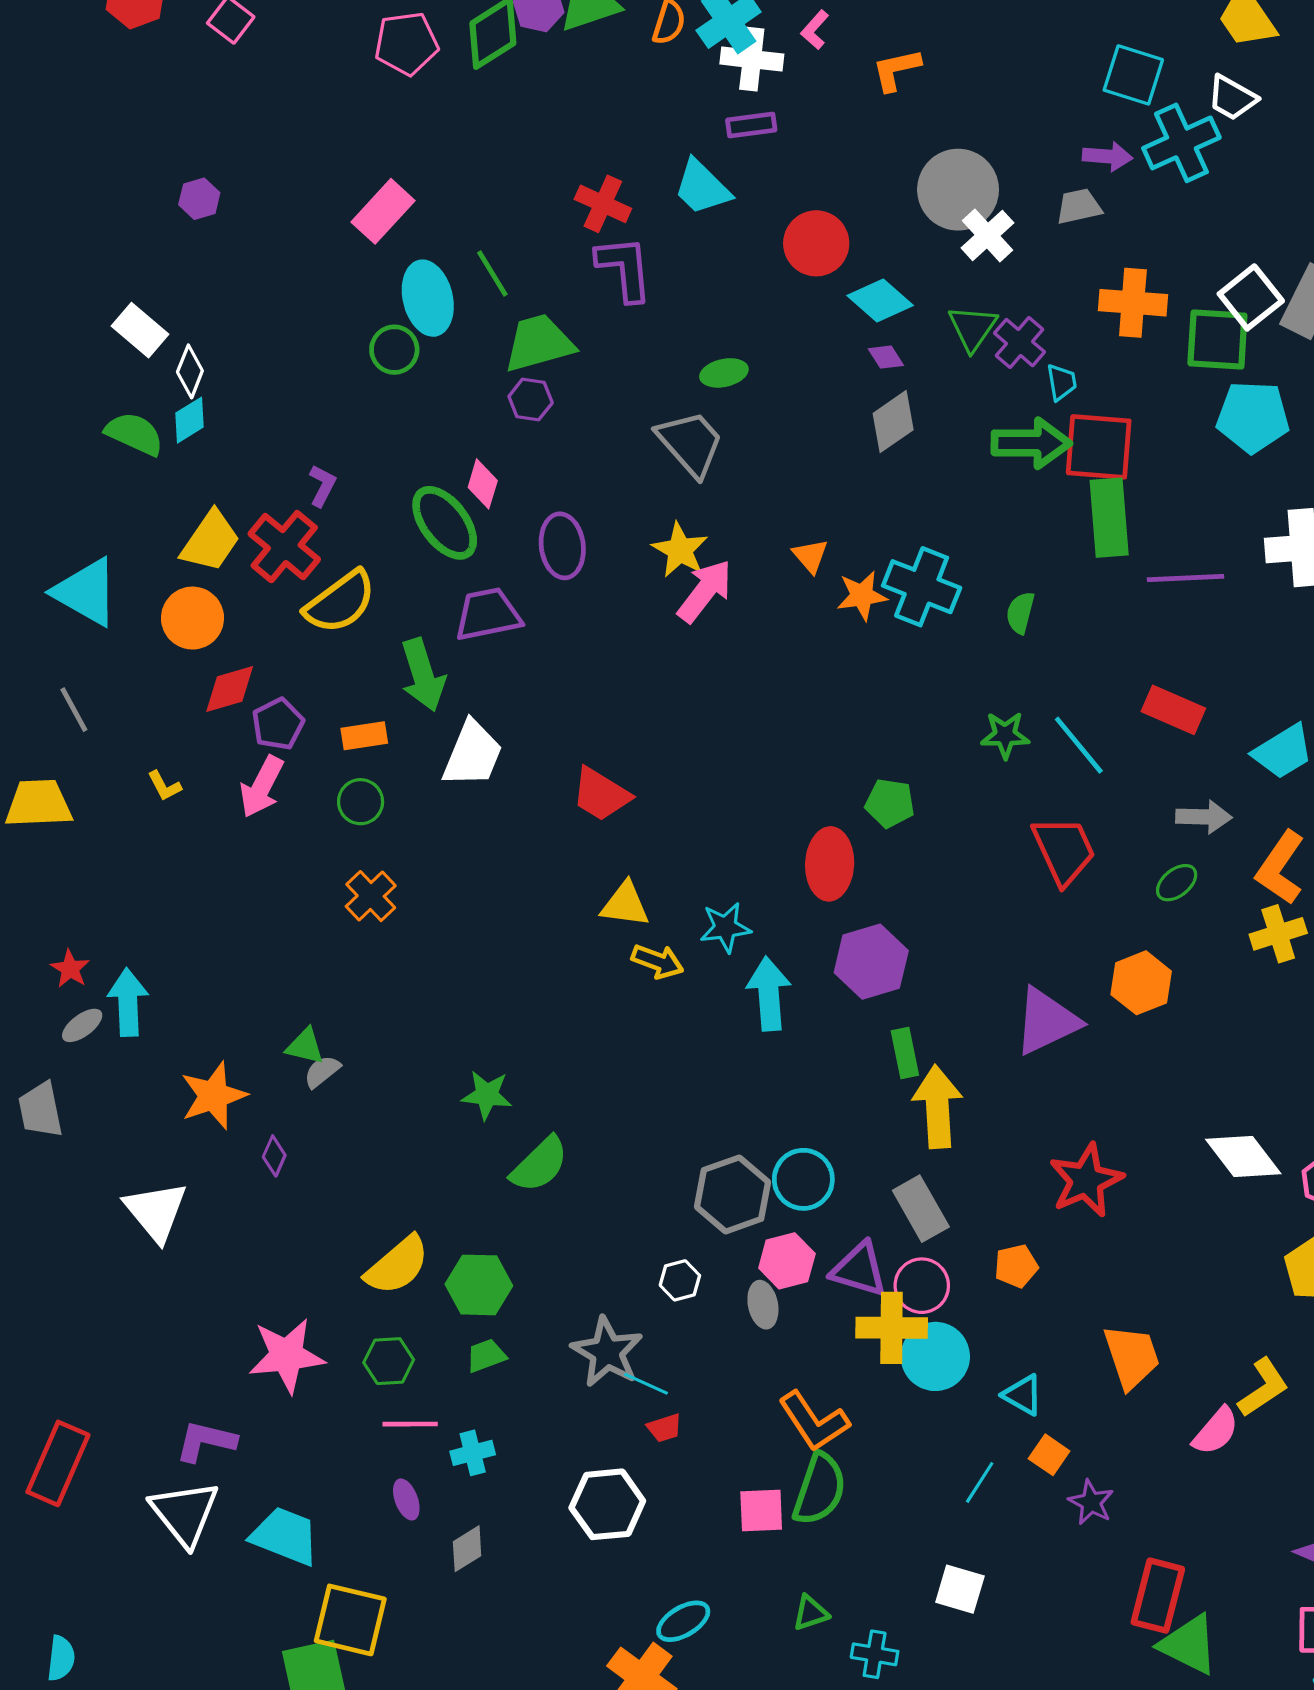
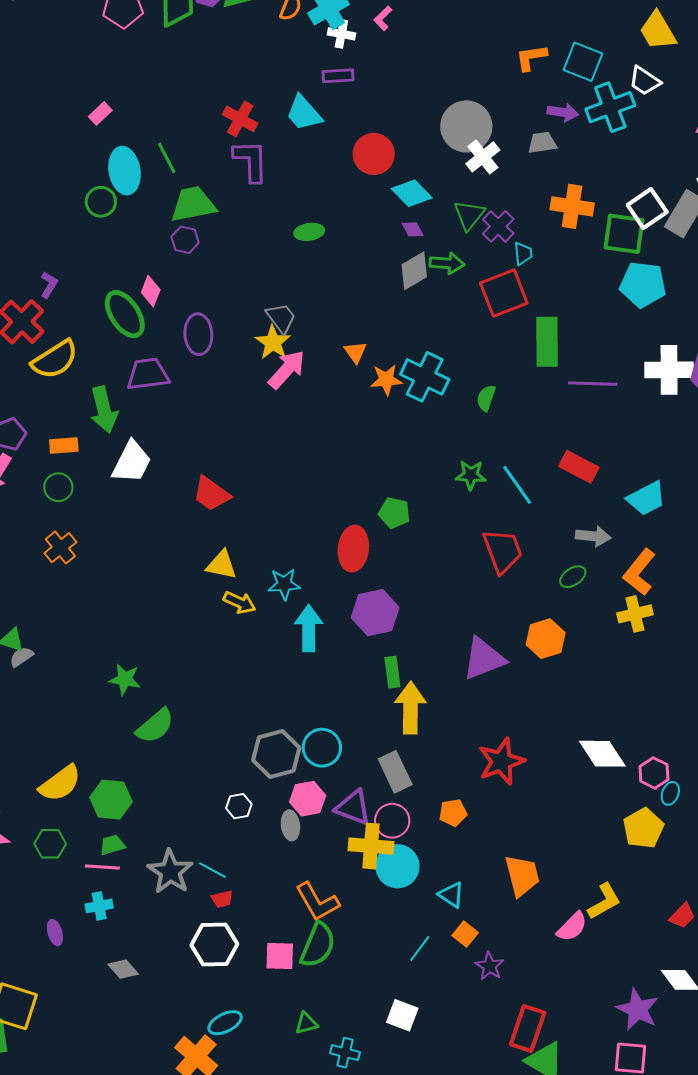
white cross: (752, 59) -> (341, 34), size x0.7
orange L-shape: (896, 70) -> (531, 58), moved
pink rectangle: (383, 211) -> (100, 113), size x0.6
gray trapezoid: (690, 443) -> (281, 318), moved, size x0.7
green arrow: (1031, 443) -> (447, 263), moved, size x0.7
red square: (1099, 447) -> (504, 293), moved, turned -30
gray star: (607, 1352) -> (170, 872), moved
pink line: (410, 1424) -> (102, 867), moved
white hexagon: (607, 1504) -> (214, 945), moved
gray diamond: (467, 1549) -> (123, 969), moved, turned 76

